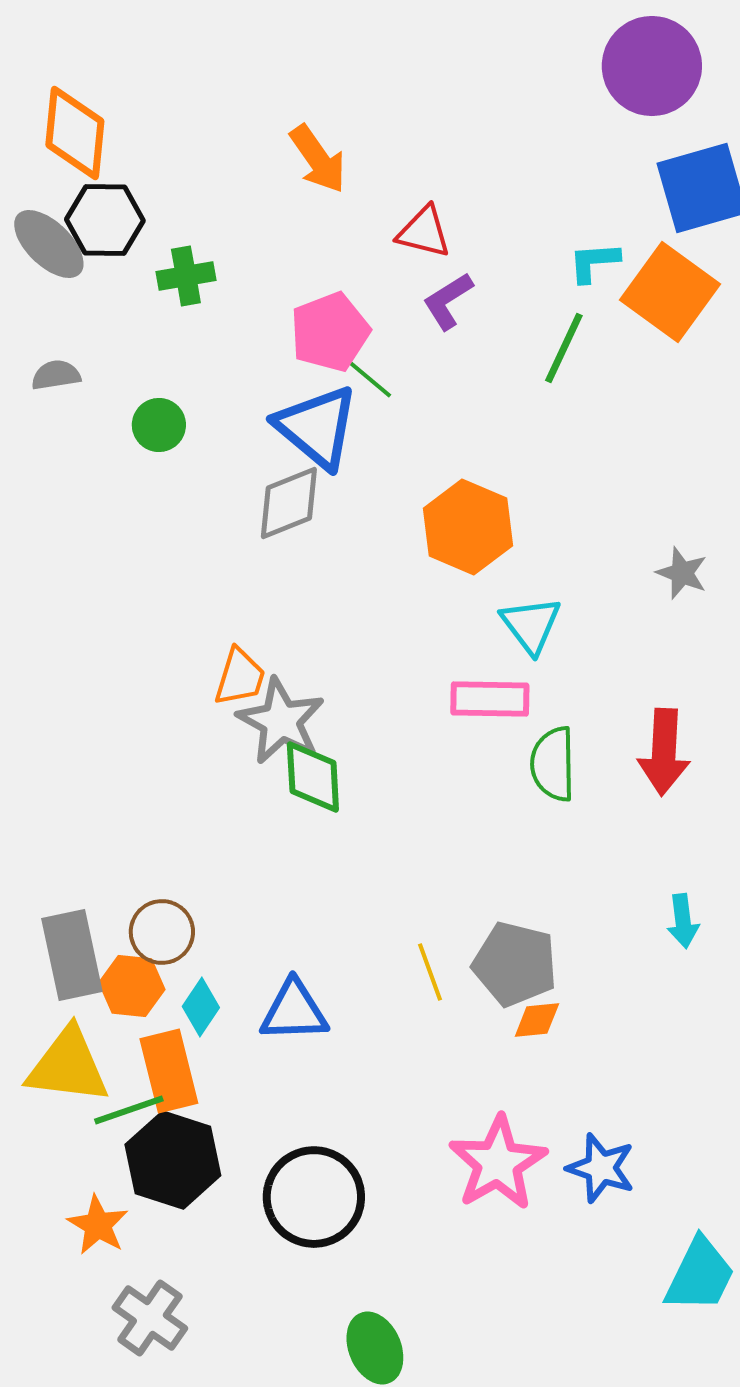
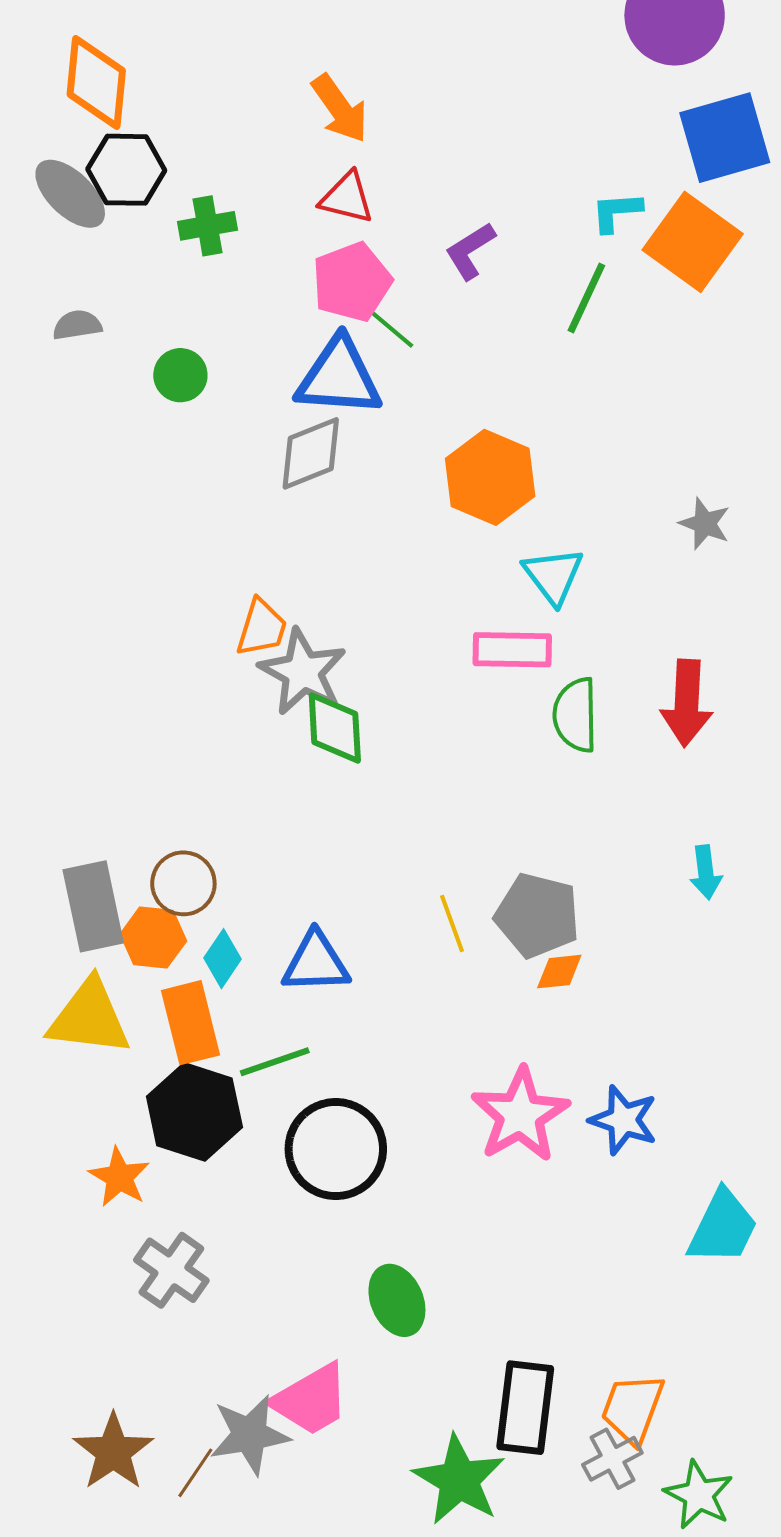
red triangle: (424, 232) -> (347, 198), moved
blue triangle: (317, 427) -> (339, 377), turned -36
green line: (129, 1110) -> (275, 1062), moved

